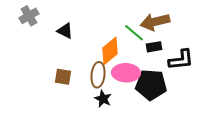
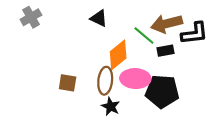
black triangle: (65, 31) -> (99, 18), moved
black L-shape: (181, 60) -> (194, 33), moved

